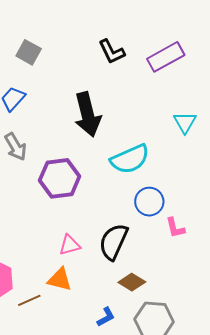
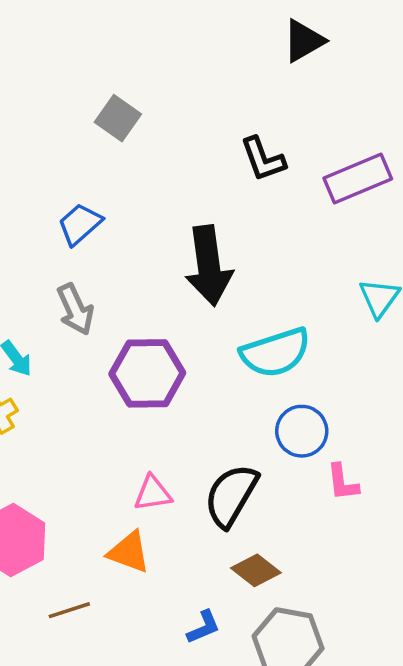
gray square: (29, 52) -> (118, 118), moved
brown line: (29, 300) -> (69, 610), moved

